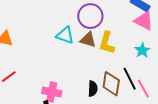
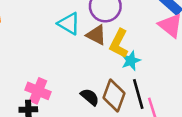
cyan star: (142, 50) -> (131, 61), moved
black semicircle: (93, 89) -> (90, 97), turned -63

